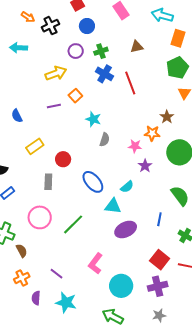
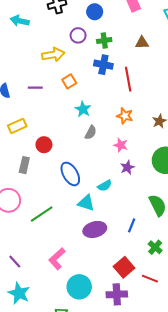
blue cross: (105, 74) -> (103, 65), turned -30
purple line: (54, 106) -> (35, 88), moved
orange star: (152, 133) -> (125, 116), moved

